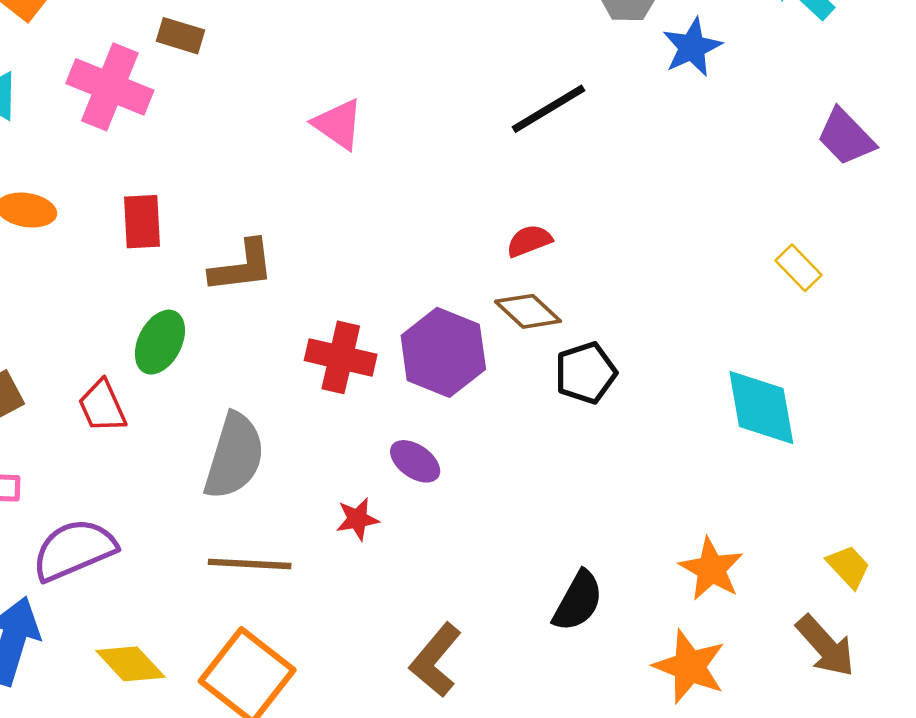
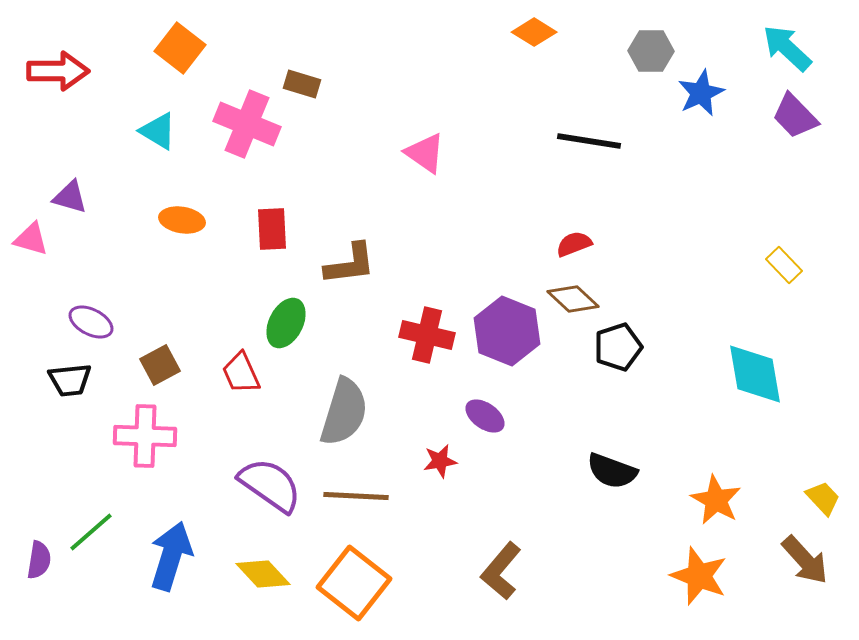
black line: (548, 109) -> (589, 141), turned 40
purple trapezoid: (846, 137) -> (795, 116), moved
purple semicircle: (74, 550) -> (270, 485), moved, turned 58
black semicircle: (578, 601) -> (612, 471), moved, turned 81

